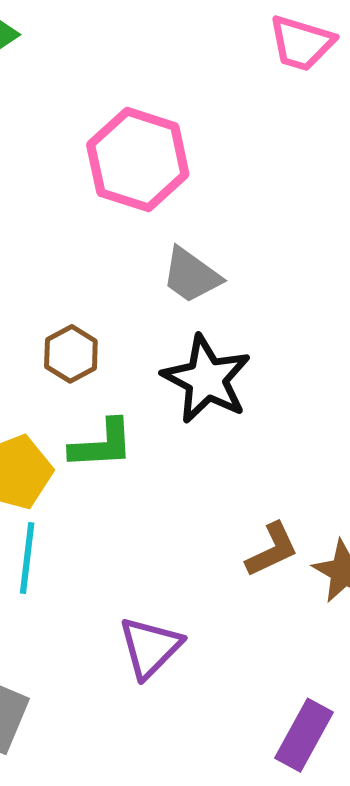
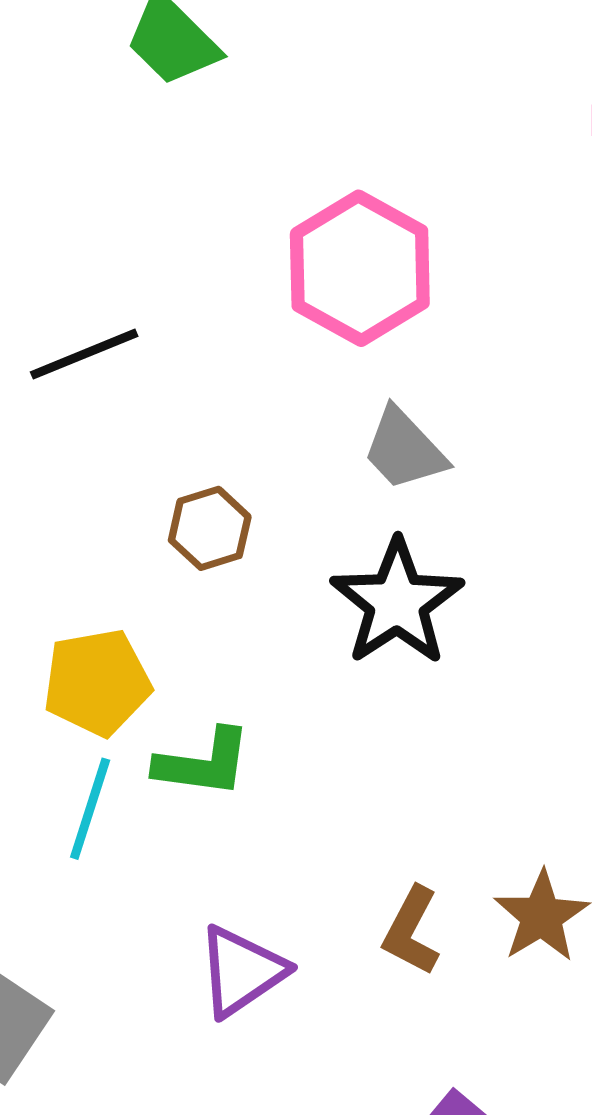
green L-shape: (102, 444) -> (203, 763), moved
brown L-shape: (272, 550) -> (411, 931), moved, turned 132

